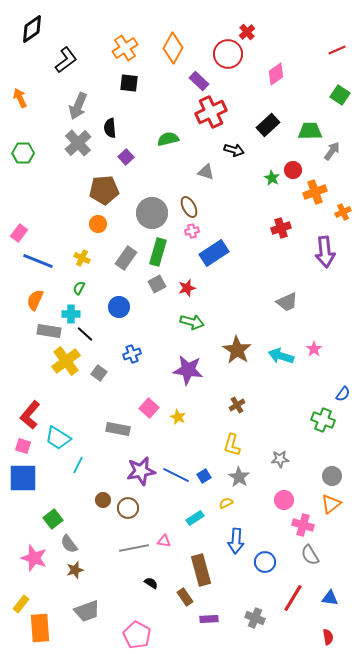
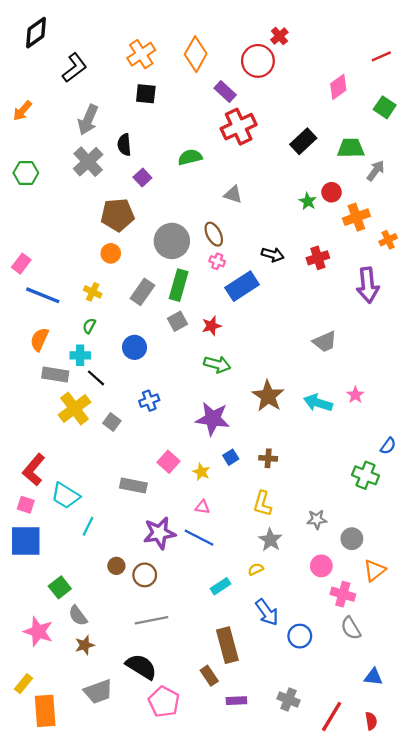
pink diamond: (276, 74) -> (338, 87), moved
orange arrow: (20, 98) -> (22, 111), turned -114
black arrow: (234, 150) -> (273, 255), moved
pink cross: (192, 231) -> (217, 261), turned 32
brown cross: (237, 405) -> (268, 458), turned 35
blue square: (204, 476) -> (231, 457), moved
gray circle: (332, 476) -> (352, 539), moved
pink triangle: (164, 541) -> (202, 507), moved
blue arrow: (236, 541) -> (267, 612), turned -40
black semicircle: (151, 583) -> (141, 667), moved, size x2.0
red line: (293, 598) -> (332, 716), moved
pink pentagon: (137, 635) -> (164, 702), moved

